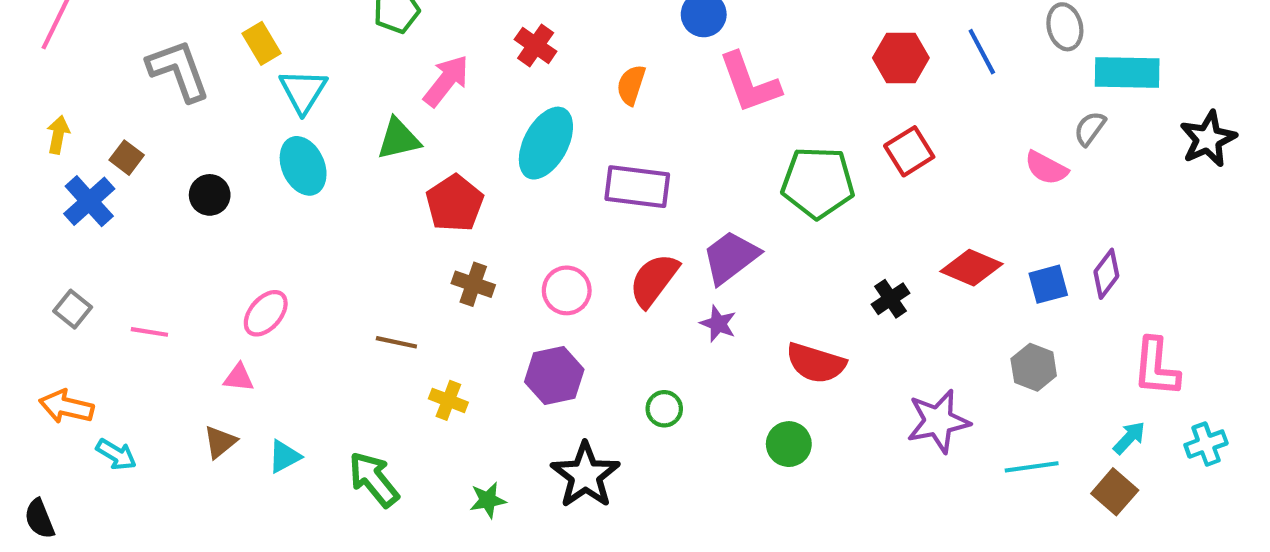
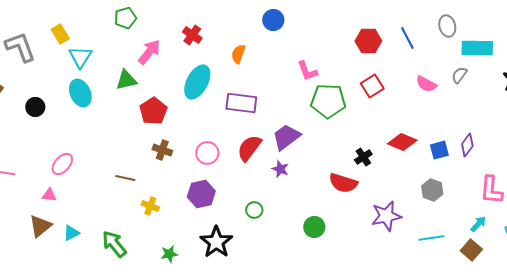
pink L-shape: (749, 83) -> (307, 71), moved, size x0.7
pink semicircle: (1046, 168) -> (426, 84), moved
red semicircle: (816, 363) -> (343, 183), moved
brown triangle: (220, 442) -> (40, 226), size x1.4

